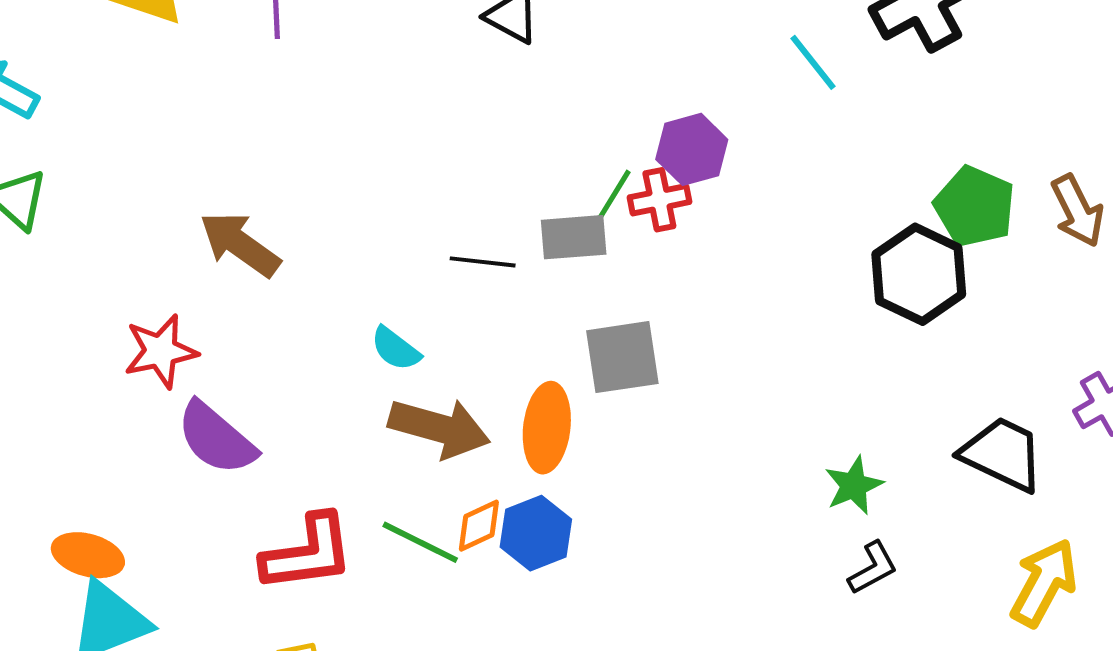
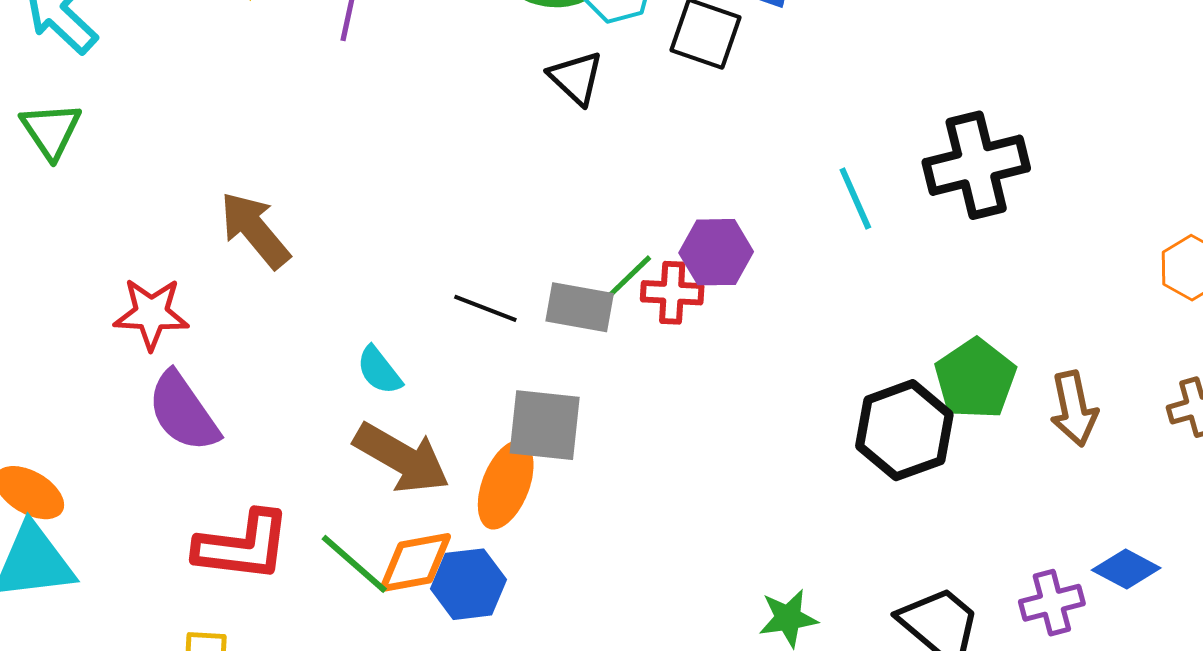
gray square: (622, 357) -> (545, 425), moved
orange diamond: (479, 526) -> (415, 562), size x1.4

